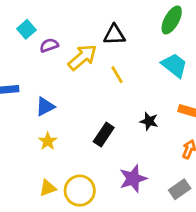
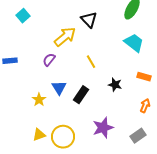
black triangle: (114, 35) -> (89, 20), turned 48
purple semicircle: (49, 45) -> (49, 60), moved, turned -32
yellow line: (117, 75) -> (91, 62), moved
blue triangle: (45, 107) -> (59, 88), moved, turned -35

